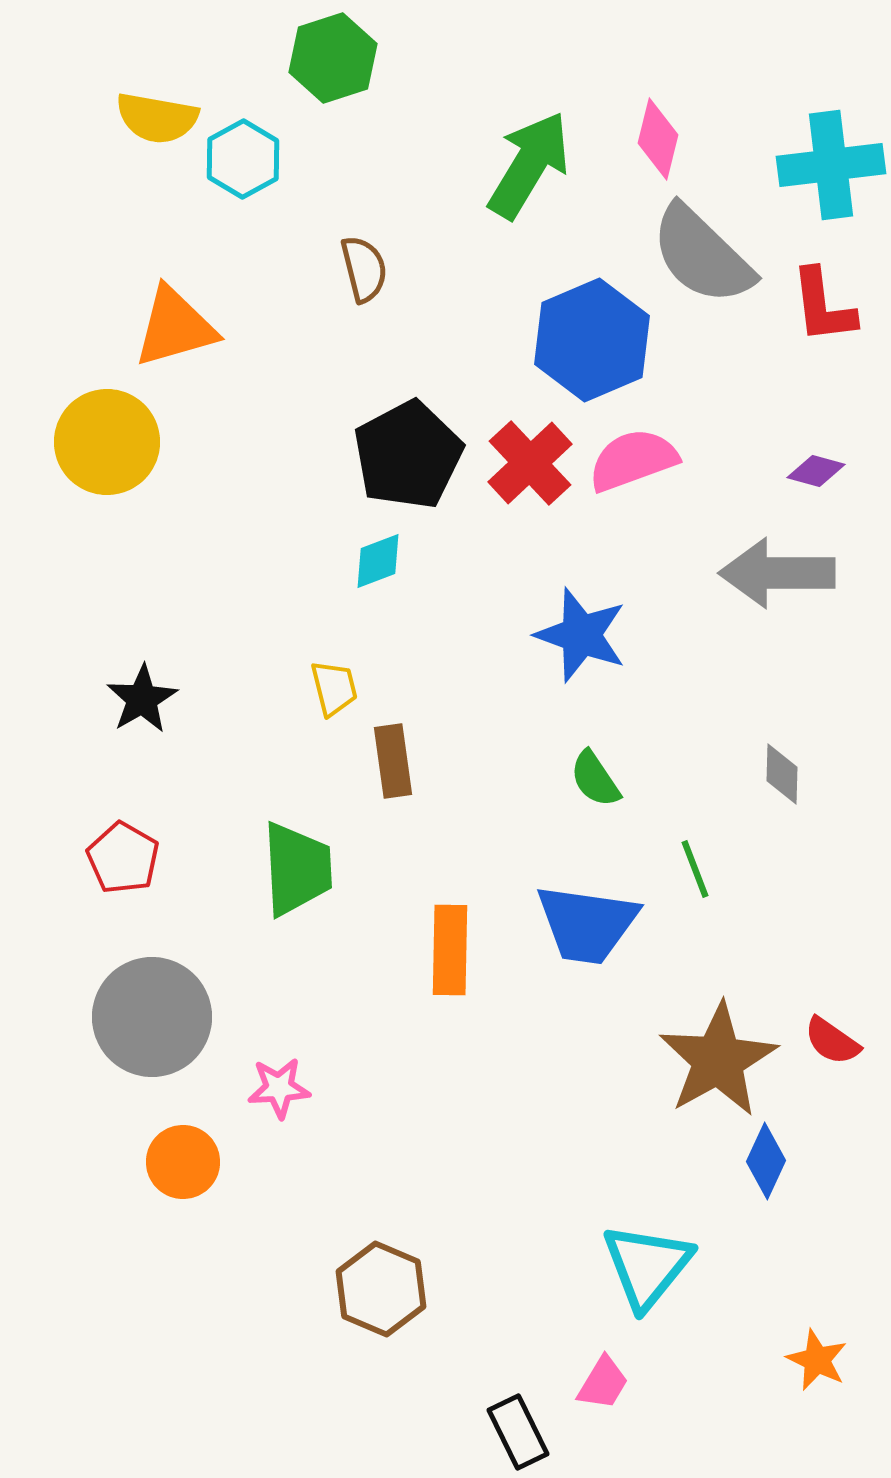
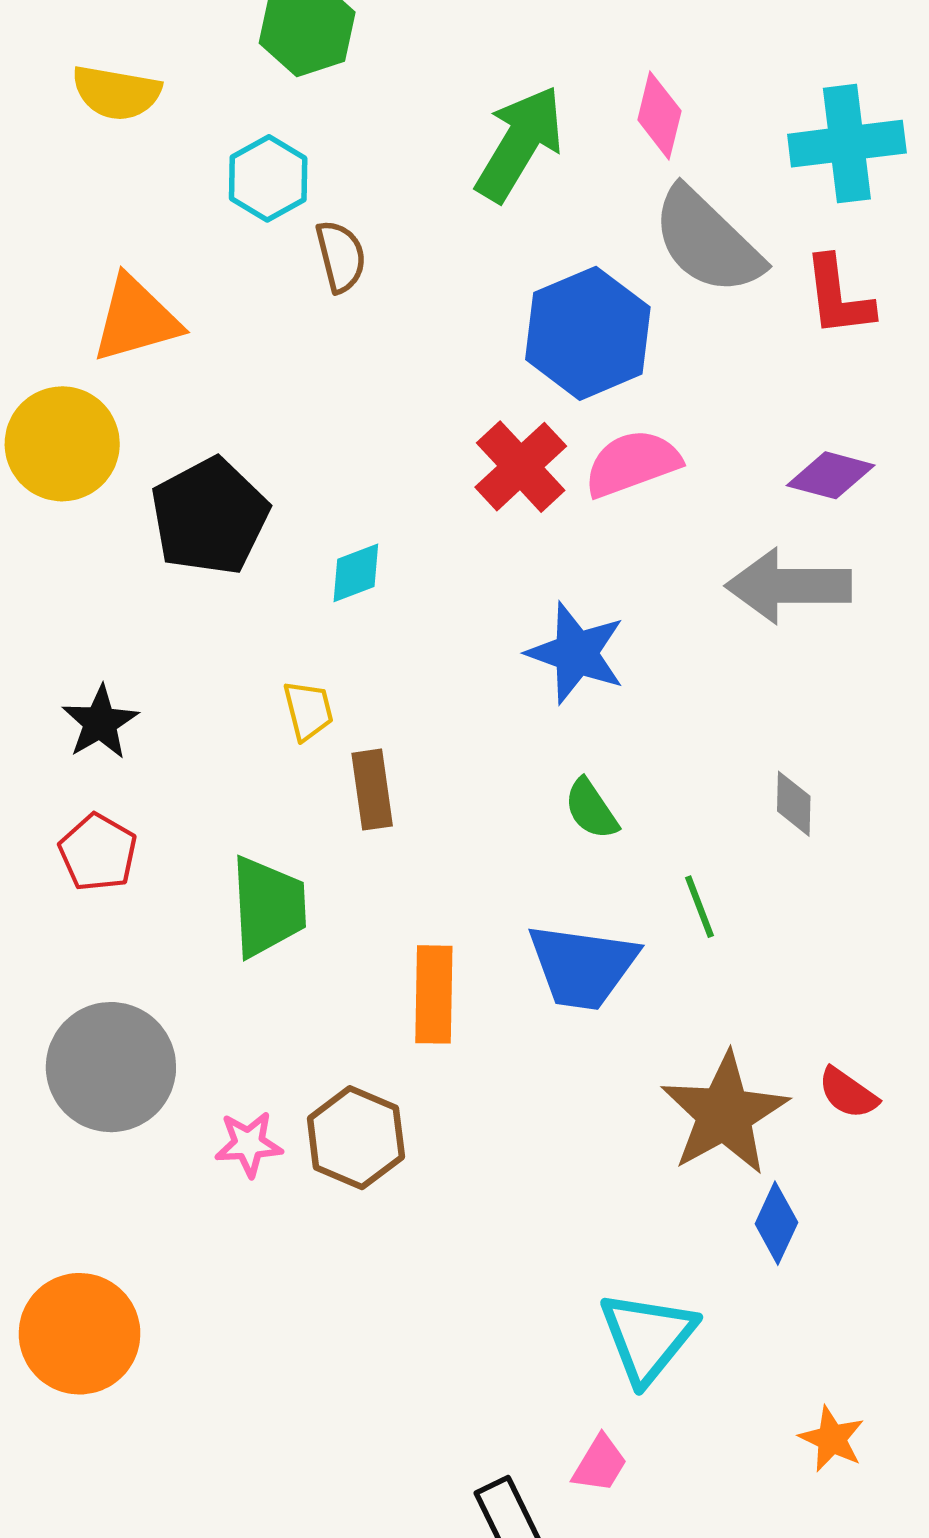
cyan hexagon: (243, 159) -> (268, 178), moved
black pentagon: (408, 455) -> (210, 516), moved
purple diamond: (816, 471) -> (831, 475), size x1.4
red pentagon: (123, 858) -> (98, 852), moved
orange circle: (183, 1162) -> (80, 1334), moved, size x1.5
brown hexagon: (381, 1289) -> (356, 1138), moved

